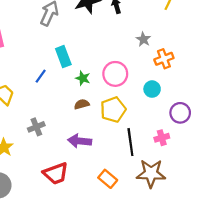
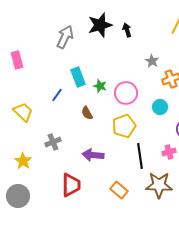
green star: (83, 78) -> (100, 86), moved
brown semicircle: (82, 104) -> (87, 113), moved, turned -104
red trapezoid: (56, 173) -> (71, 185), turned -70

